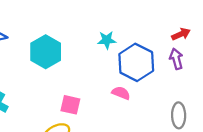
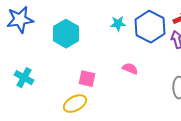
blue hexagon: (136, 62) -> (150, 27), moved

